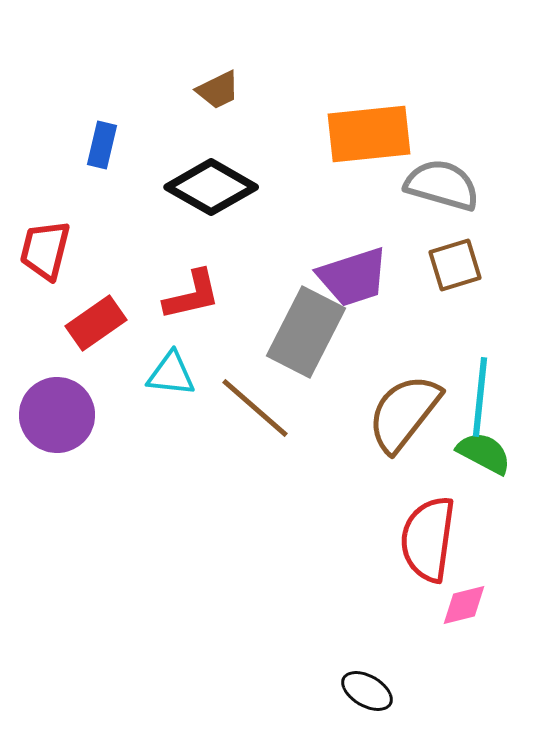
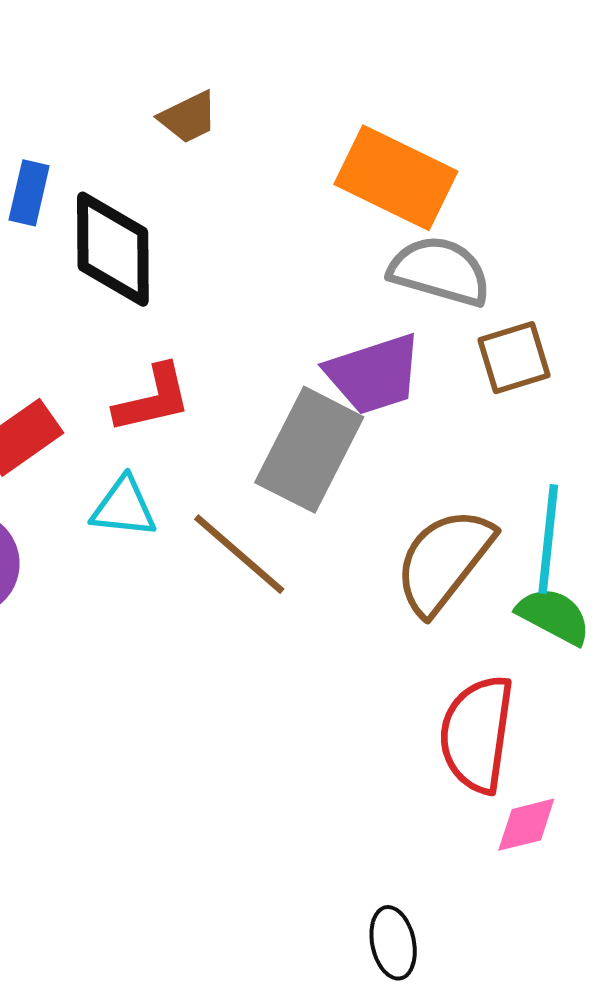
orange rectangle: (369, 134) -> (396, 178), turned 32
gray semicircle: (442, 185) -> (440, 271), moved
black diamond: (211, 187) -> (113, 249), moved, turned 60
black ellipse: (367, 691) -> (393, 943), turned 48

